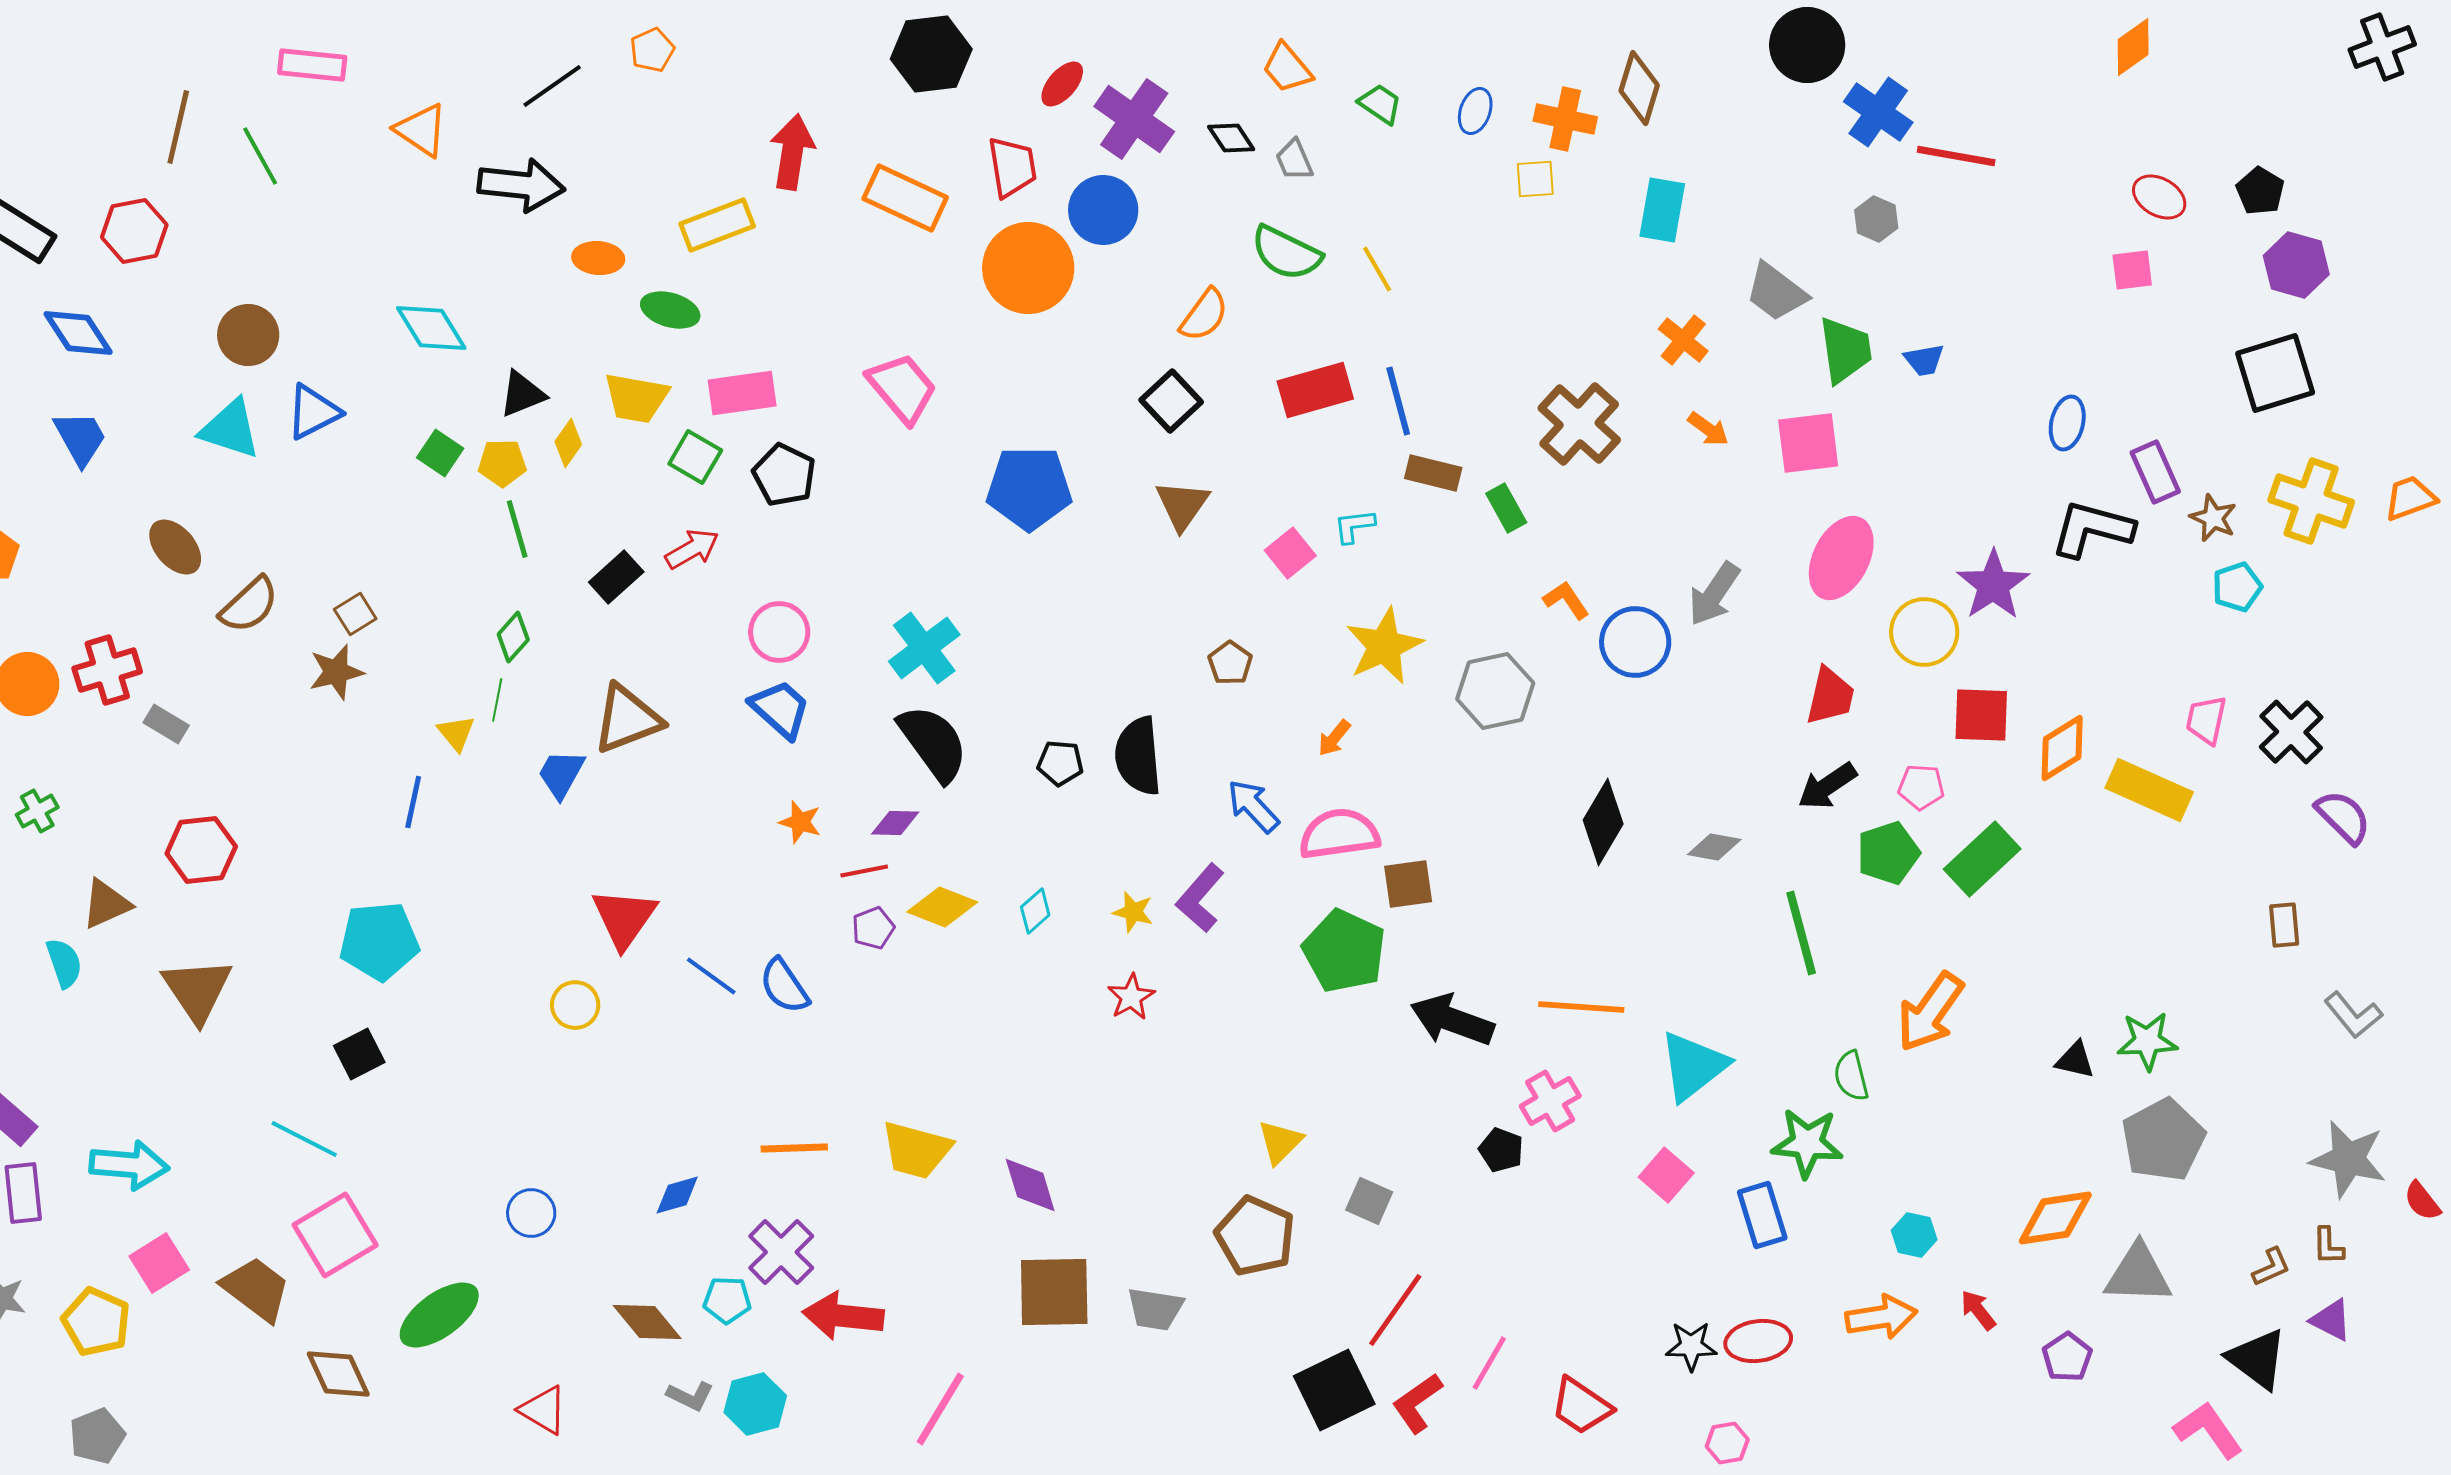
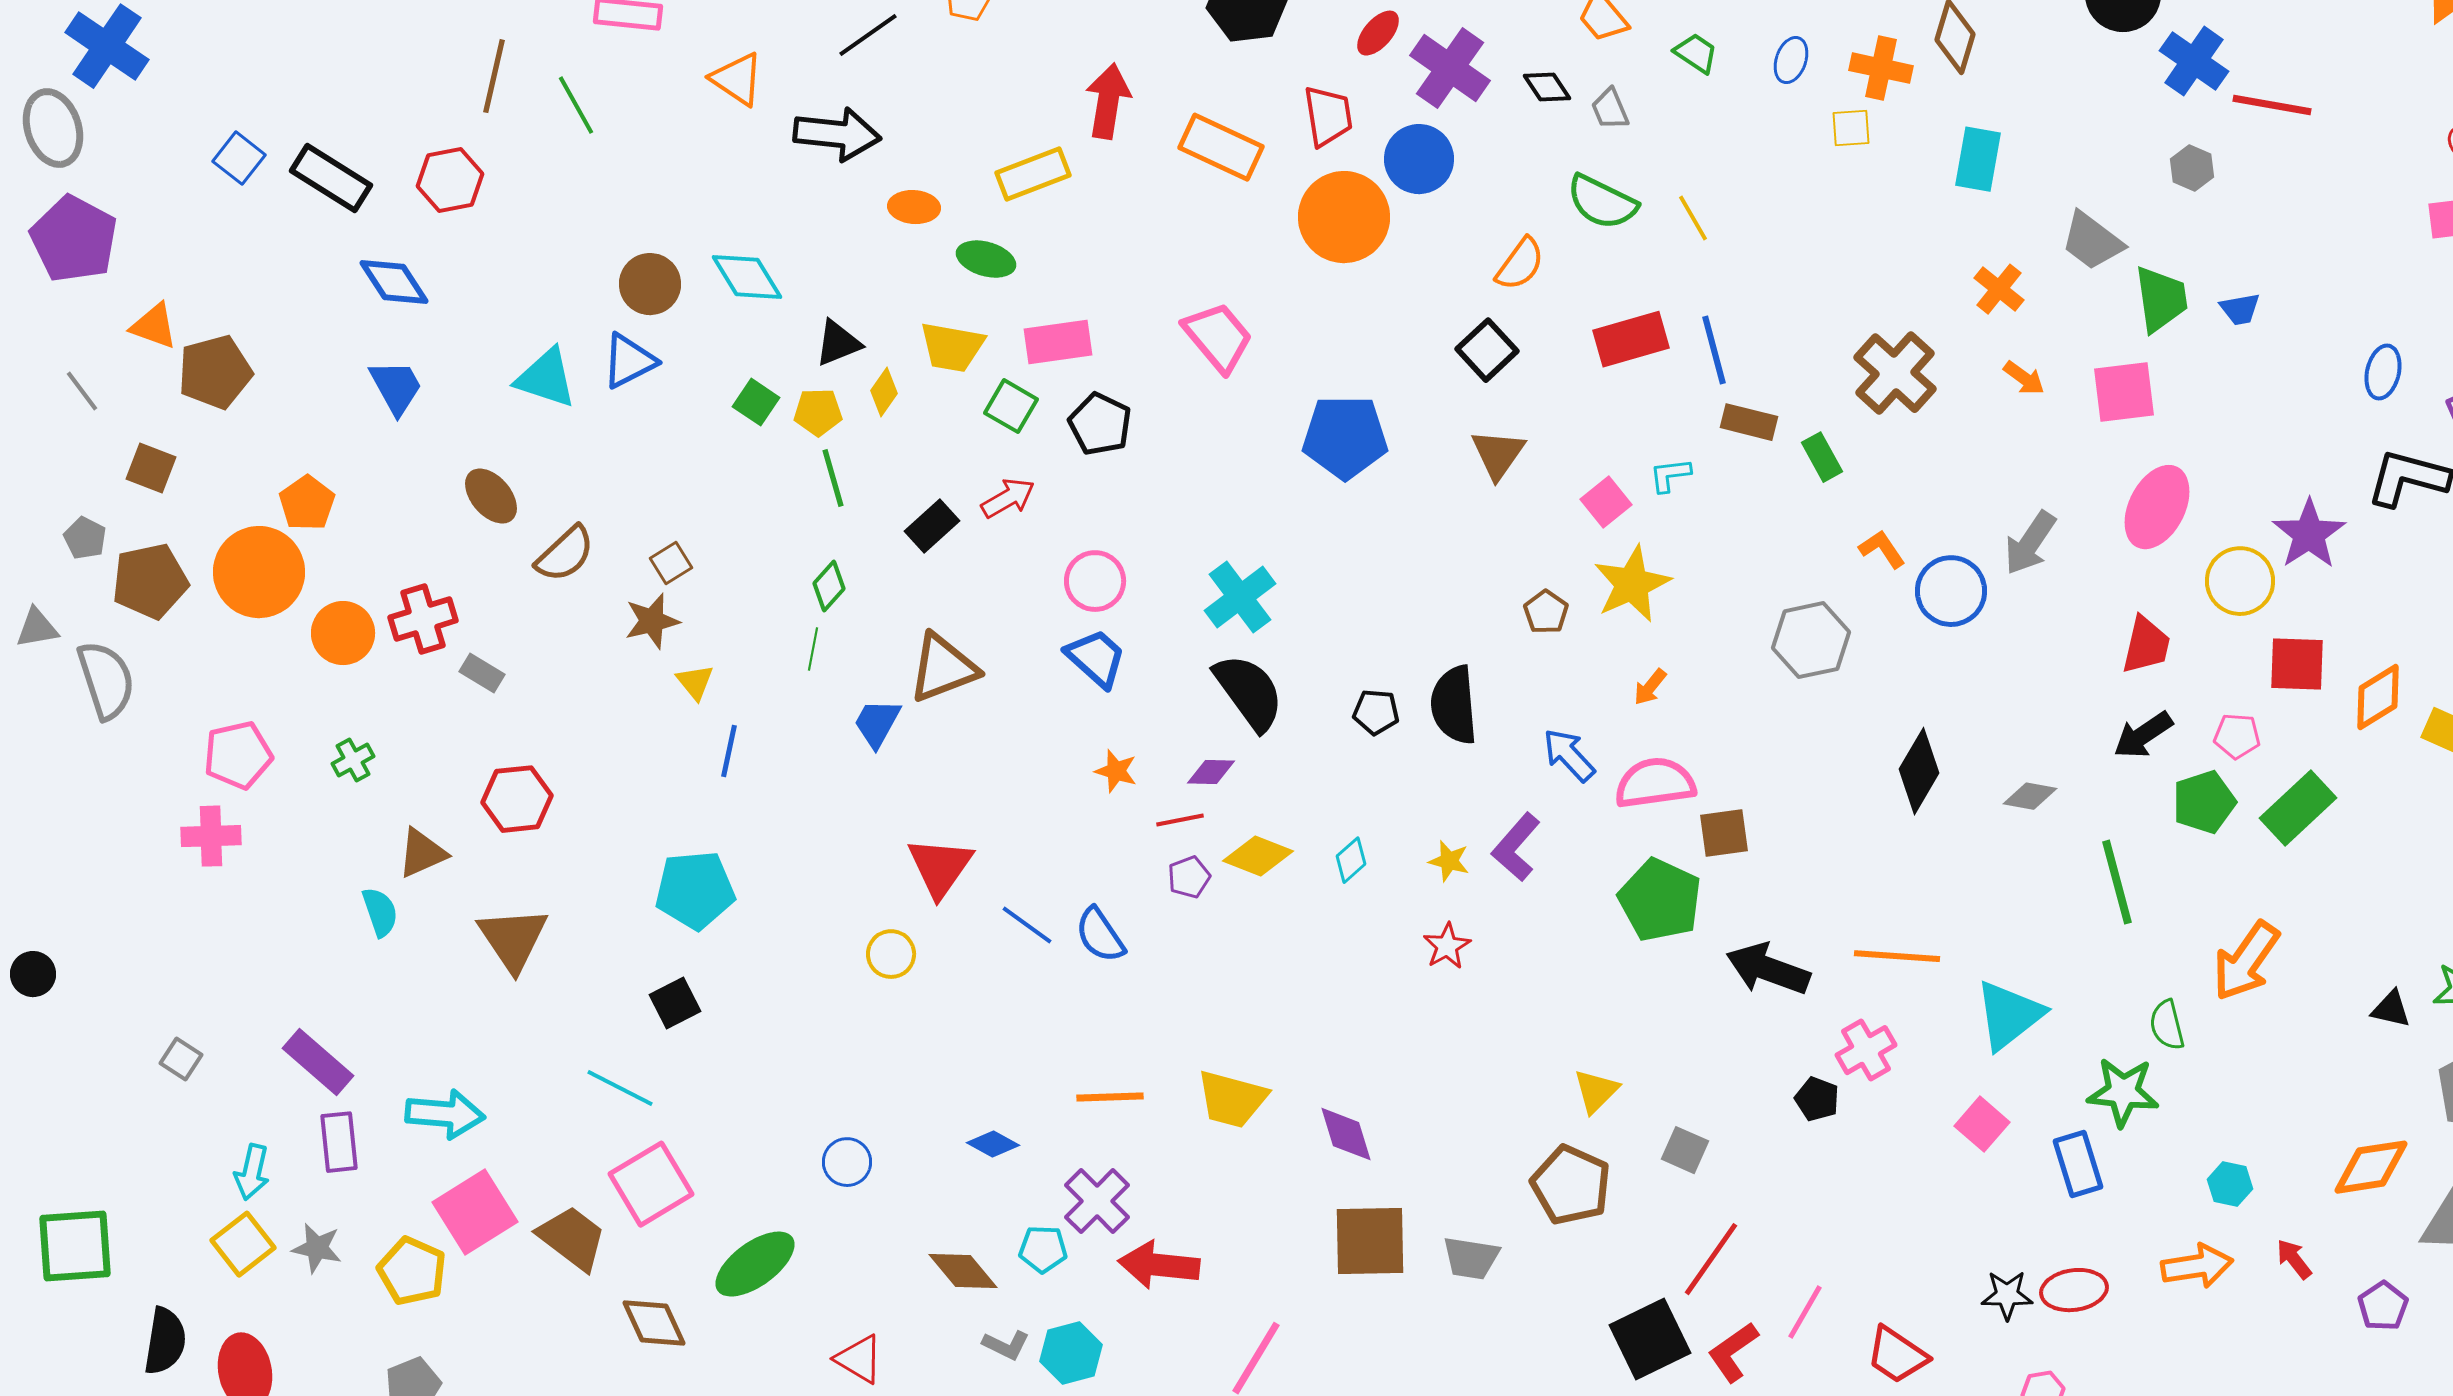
brown circle: (248, 335) -> (650, 284), moved
yellow star: (1384, 646) -> (1632, 584), moved
yellow triangle: (456, 733) -> (695, 682), moved
blue diamond: (677, 1195) -> (993, 1144), turned 45
pink square: (159, 1263) -> (475, 1212), size x1.4

